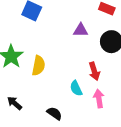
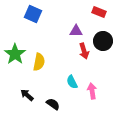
red arrow: (94, 71) -> (84, 51), moved
black arrow: (15, 103) -> (27, 95), moved

